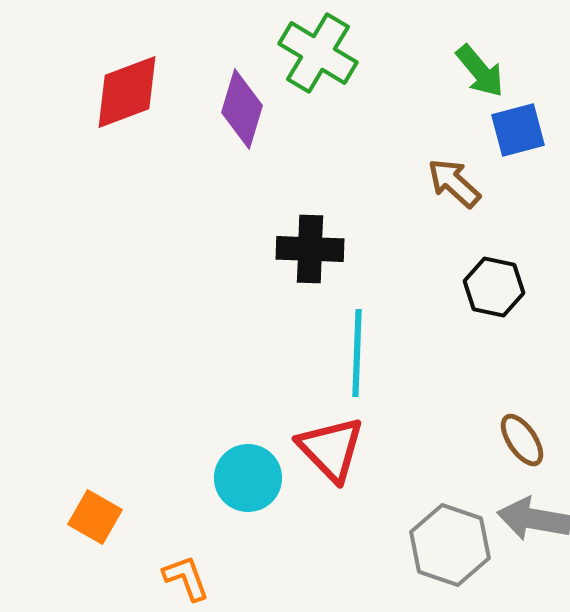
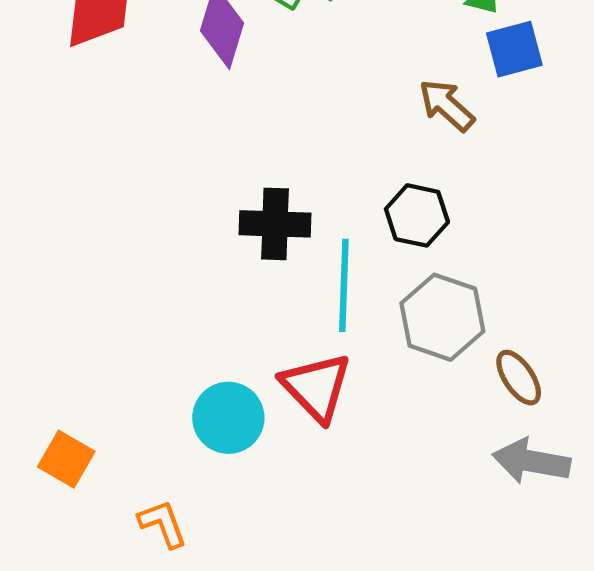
black cross: (310, 249) -> (275, 224), moved
black hexagon: (494, 287) -> (417, 215), moved
gray hexagon: (450, 545) -> (442, 317), moved

